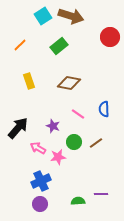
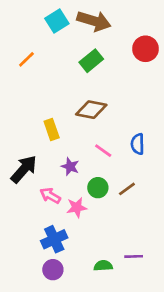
green rectangle: (59, 46) -> (91, 61), moved
yellow rectangle: (29, 81) -> (52, 129), moved

